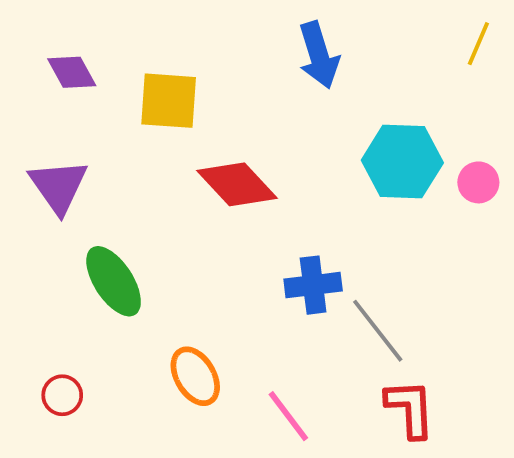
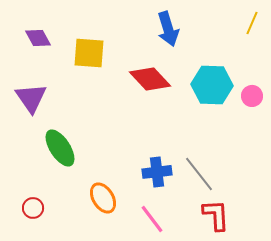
red diamond: (237, 184) -> (150, 79), moved
blue cross: (313, 285) -> (157, 172), moved

